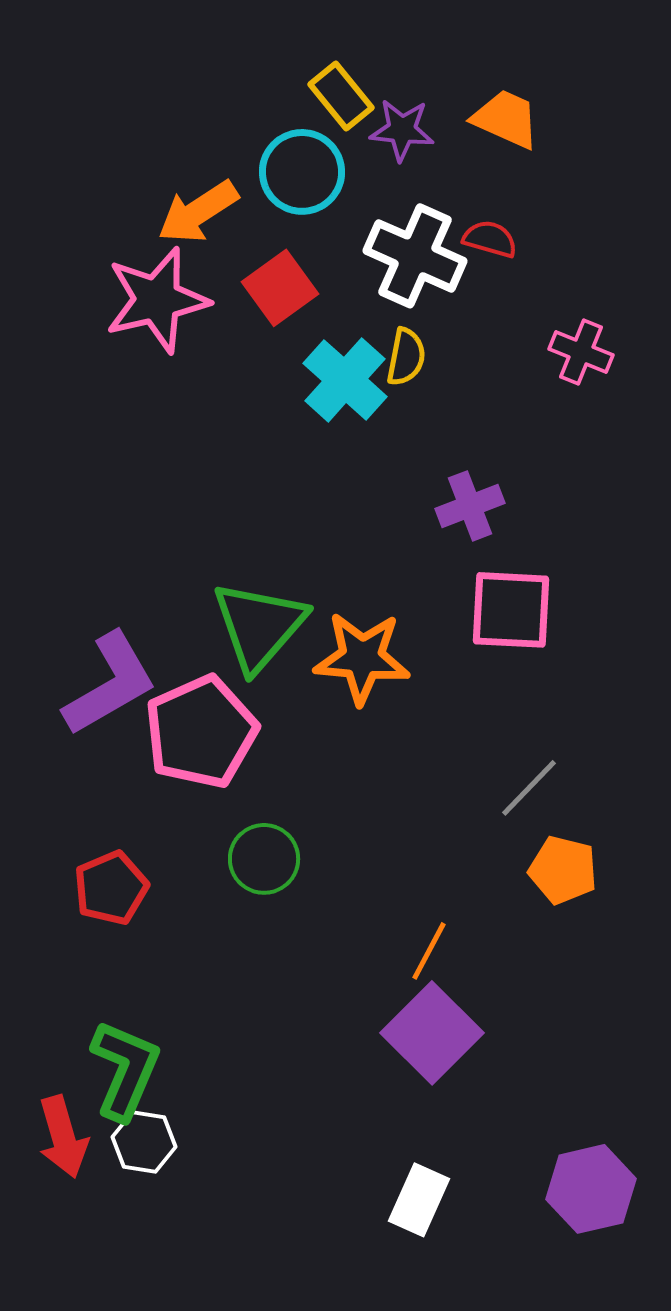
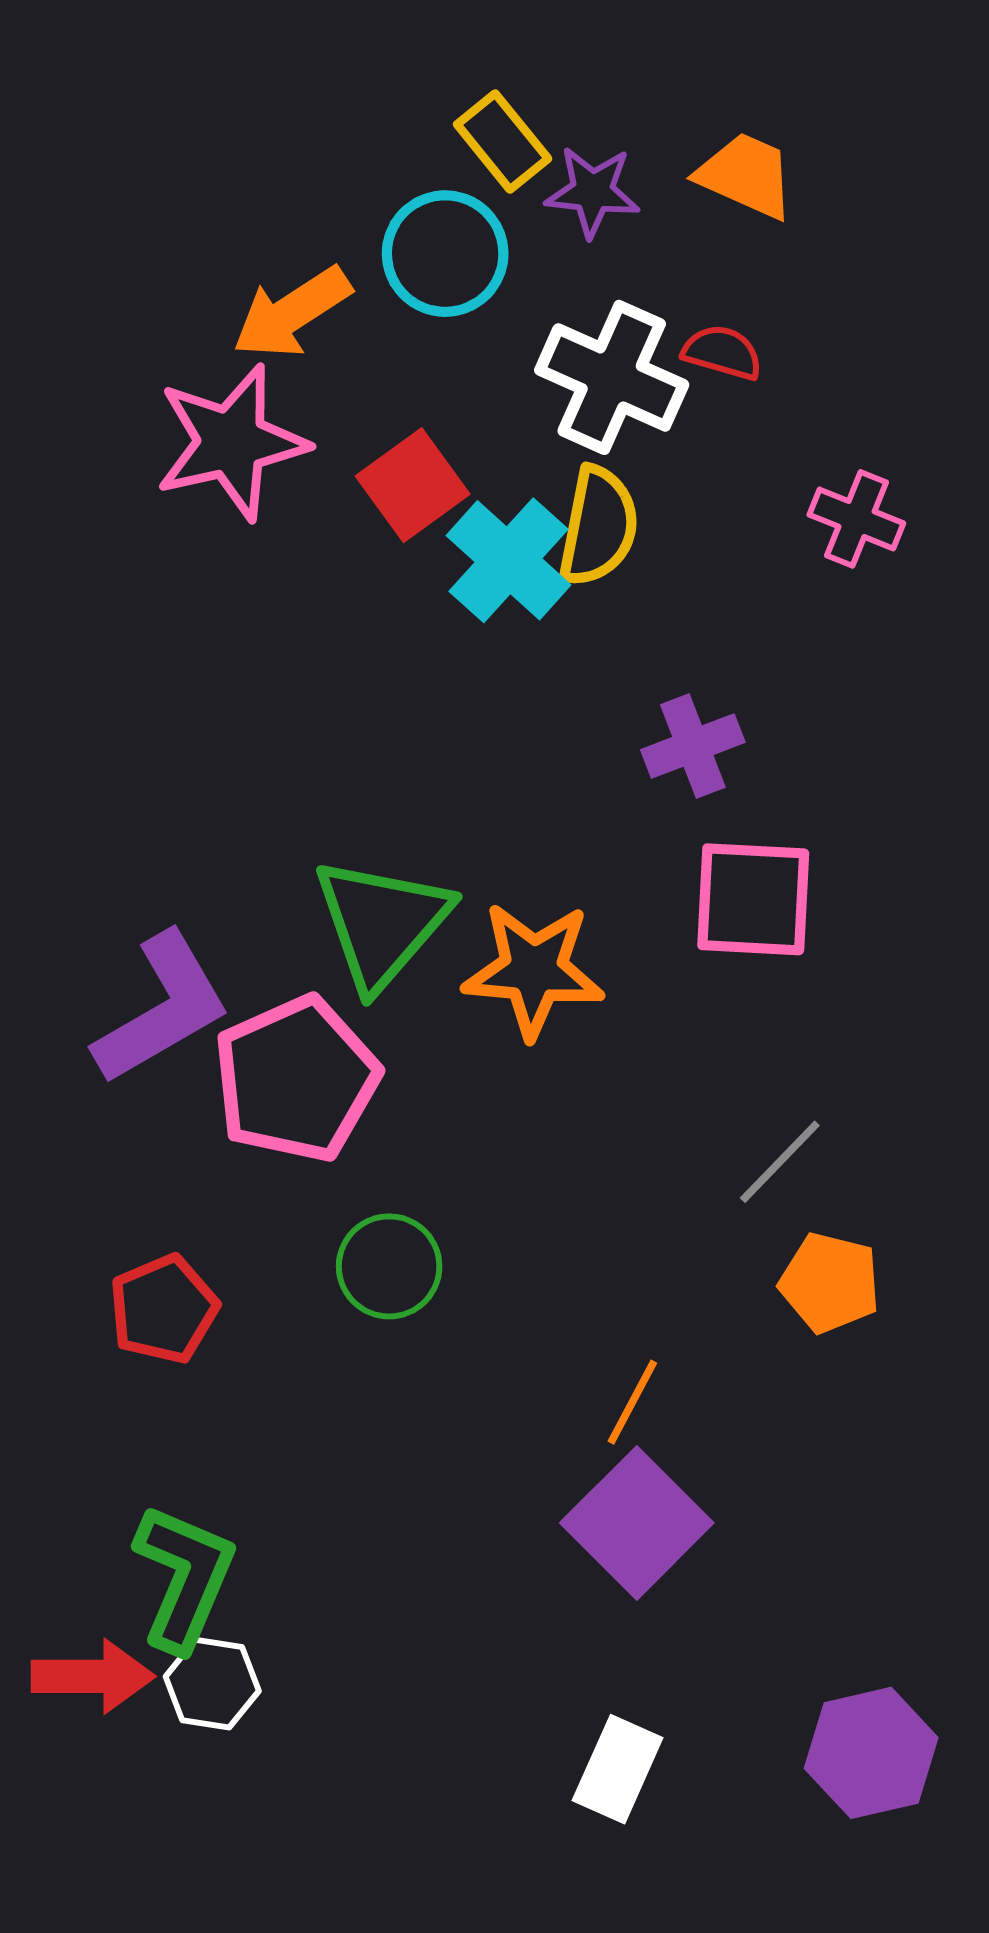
red square: (280, 288) -> (413, 485), moved
yellow semicircle: (406, 357) -> (598, 526), size x1.4
red arrow: (63, 1137) -> (93, 1676), turned -74

